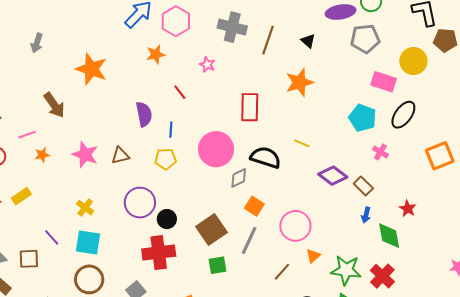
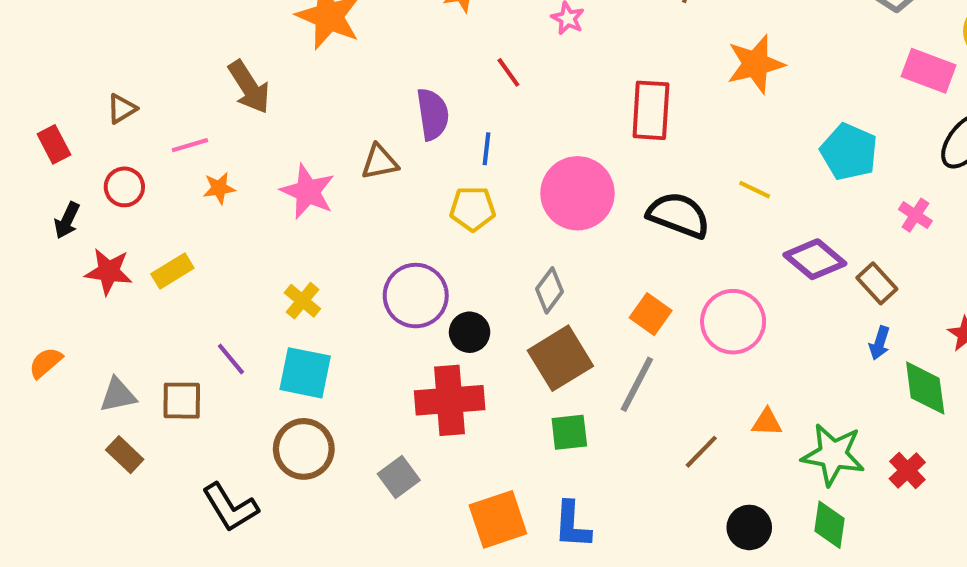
cyan pentagon: (363, 118) -> (849, 152), moved
brown triangle: (120, 156) -> (380, 162), moved
gray diamond: (239, 178) -> (550, 290), moved, turned -30
pink circle: (295, 226) -> (733, 322), moved
orange triangle: (313, 256) -> (767, 422), turned 42
red cross: (382, 276) -> (907, 470), size x0.7

